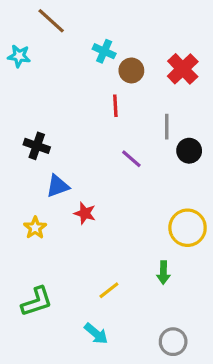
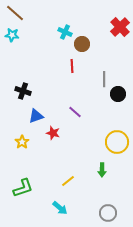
brown line: (51, 21) -> (15, 13), moved
red cross: (183, 69) -> (120, 27), moved
purple line: (131, 159) -> (75, 112), moved

